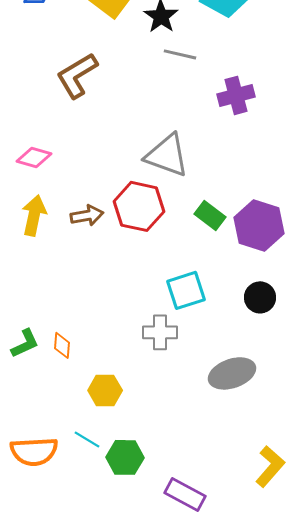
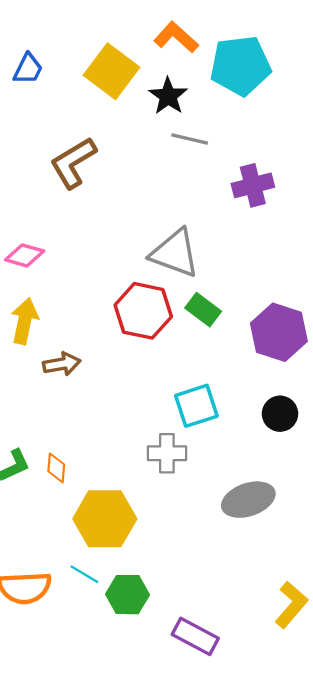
brown arrow: (87, 215) -> (62, 364), moved
green rectangle: (210, 215) -> (203, 310), moved
yellow hexagon: (105, 390) -> (105, 519), size x1.6

